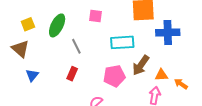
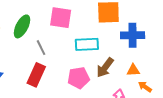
pink square: (96, 16) -> (61, 18), size x1.6
red rectangle: (72, 74) -> (36, 75), size x1.6
orange triangle: (161, 75) -> (133, 70), moved

